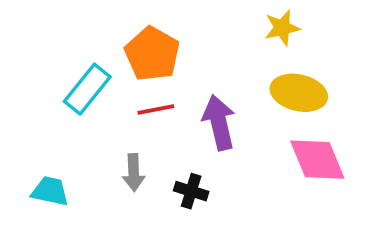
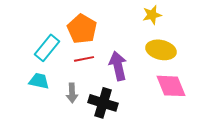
cyan trapezoid: (50, 191) -> (39, 81), moved
black cross: (191, 191) -> (103, 103), size x1.6

